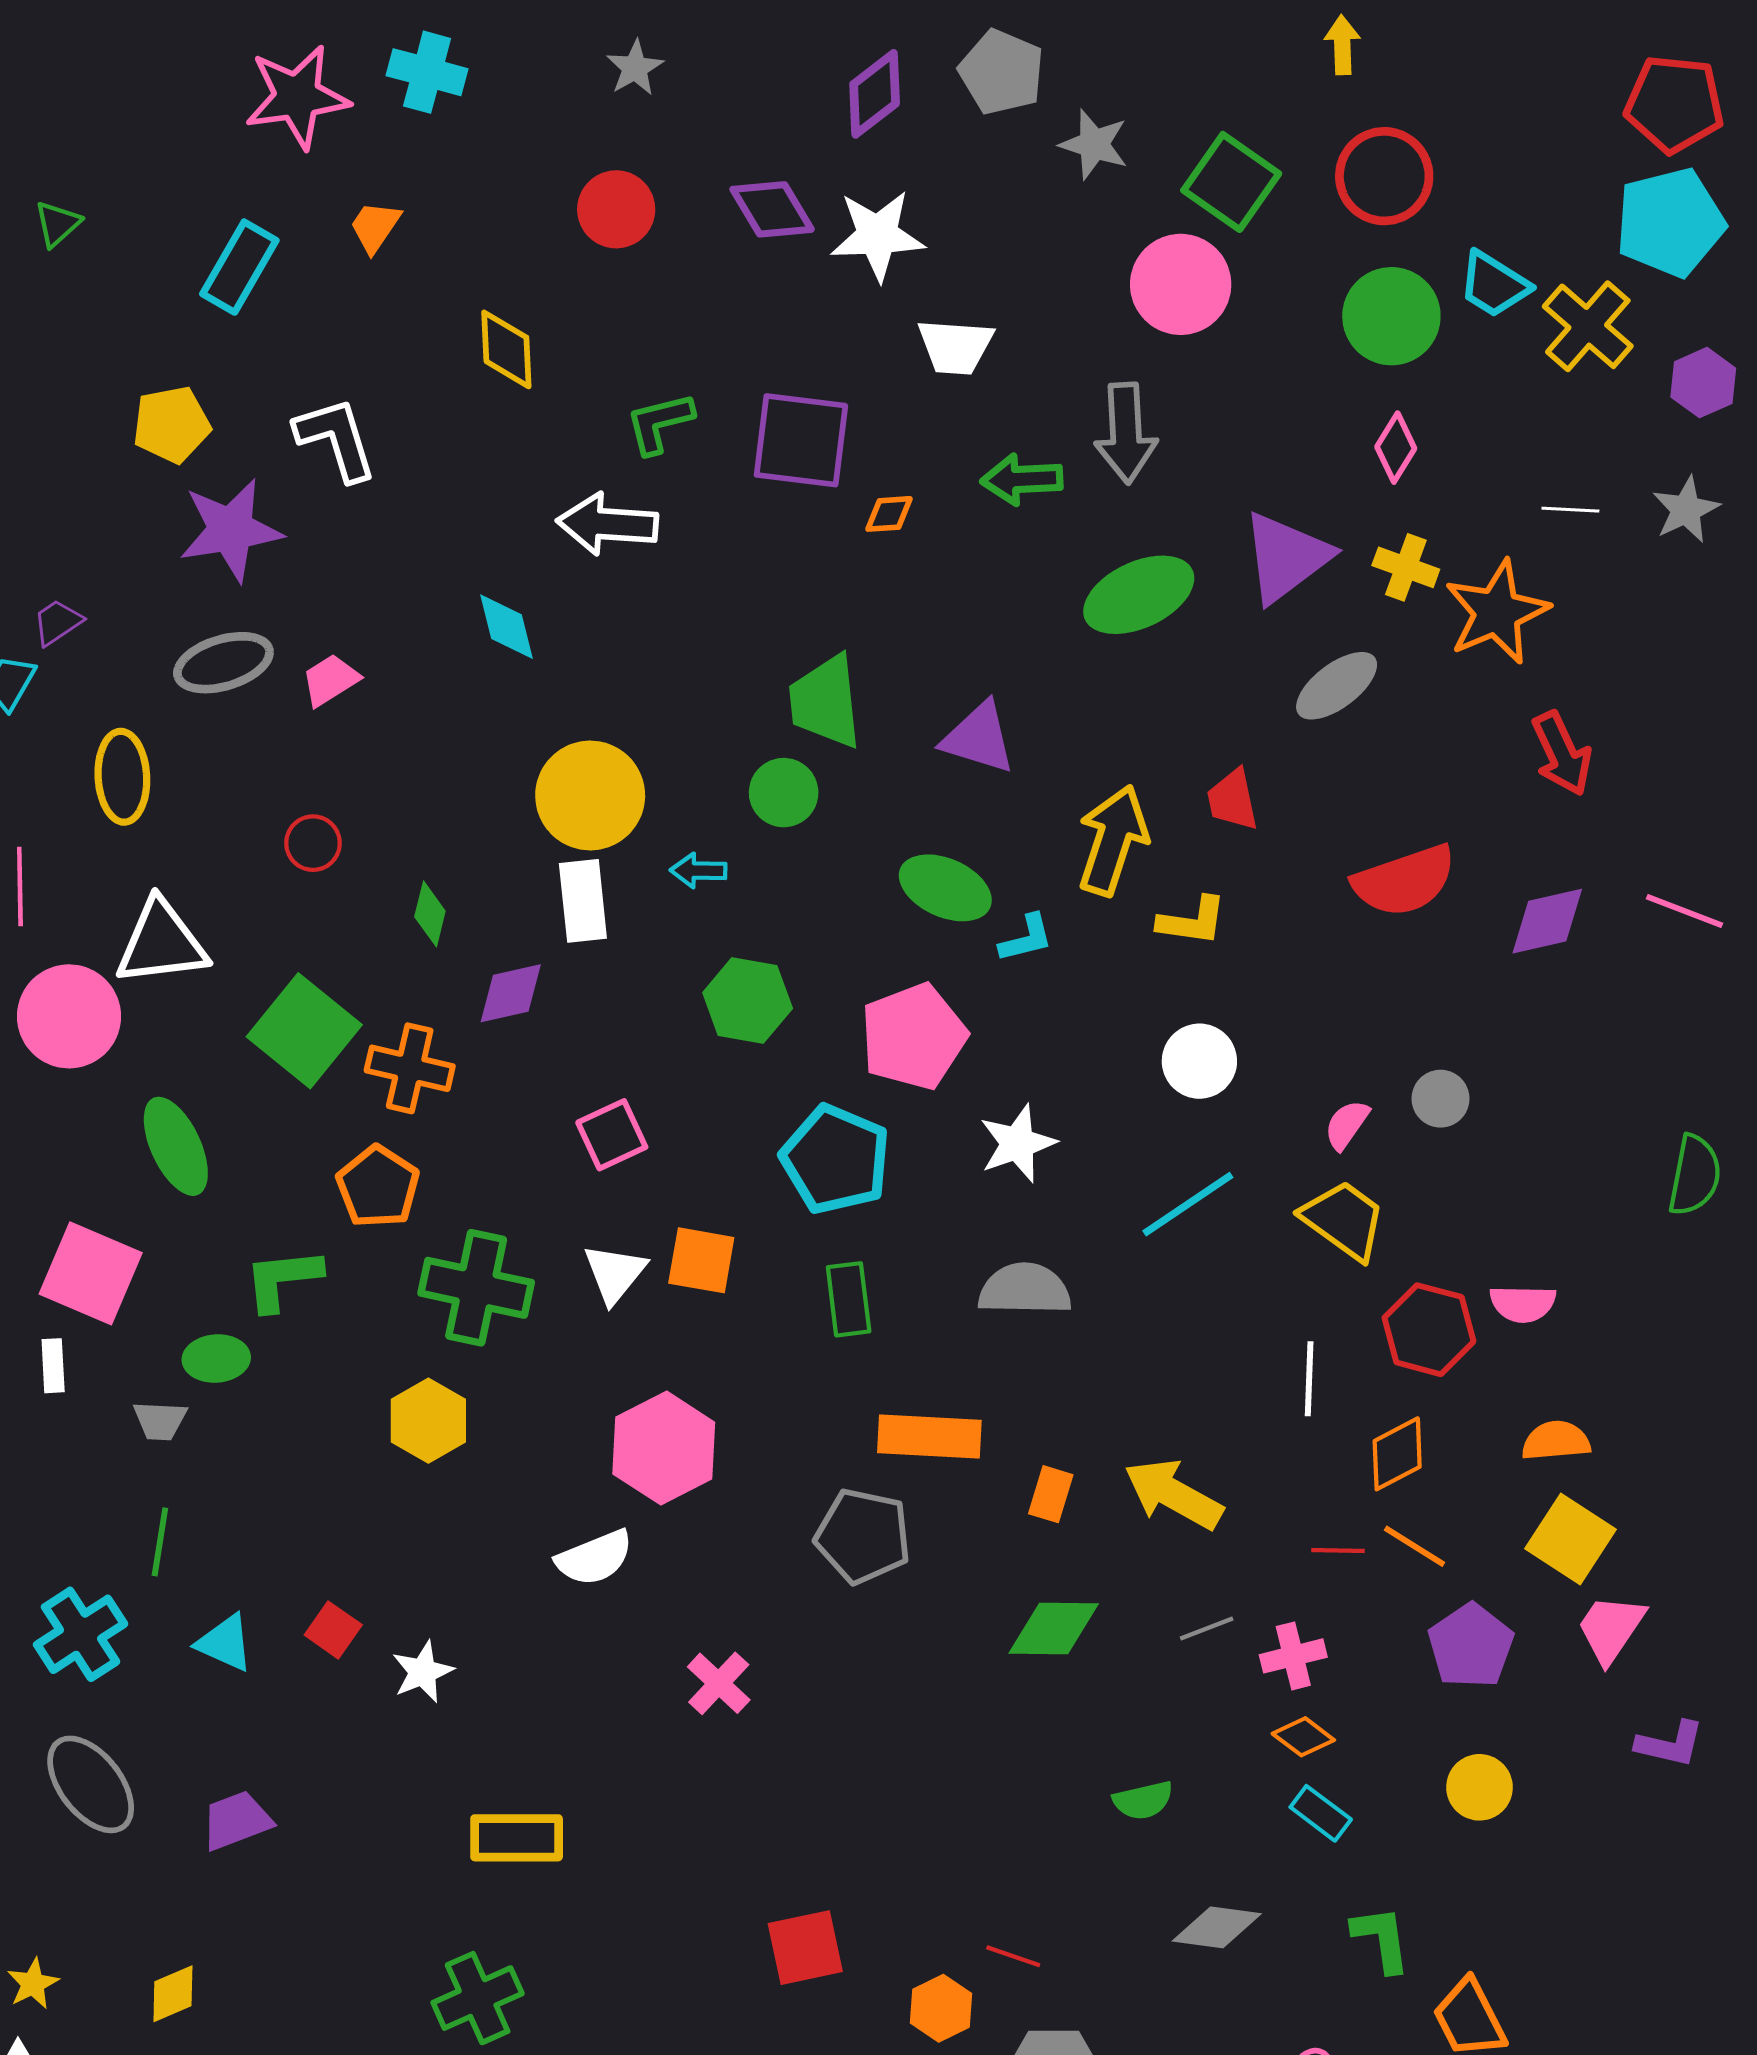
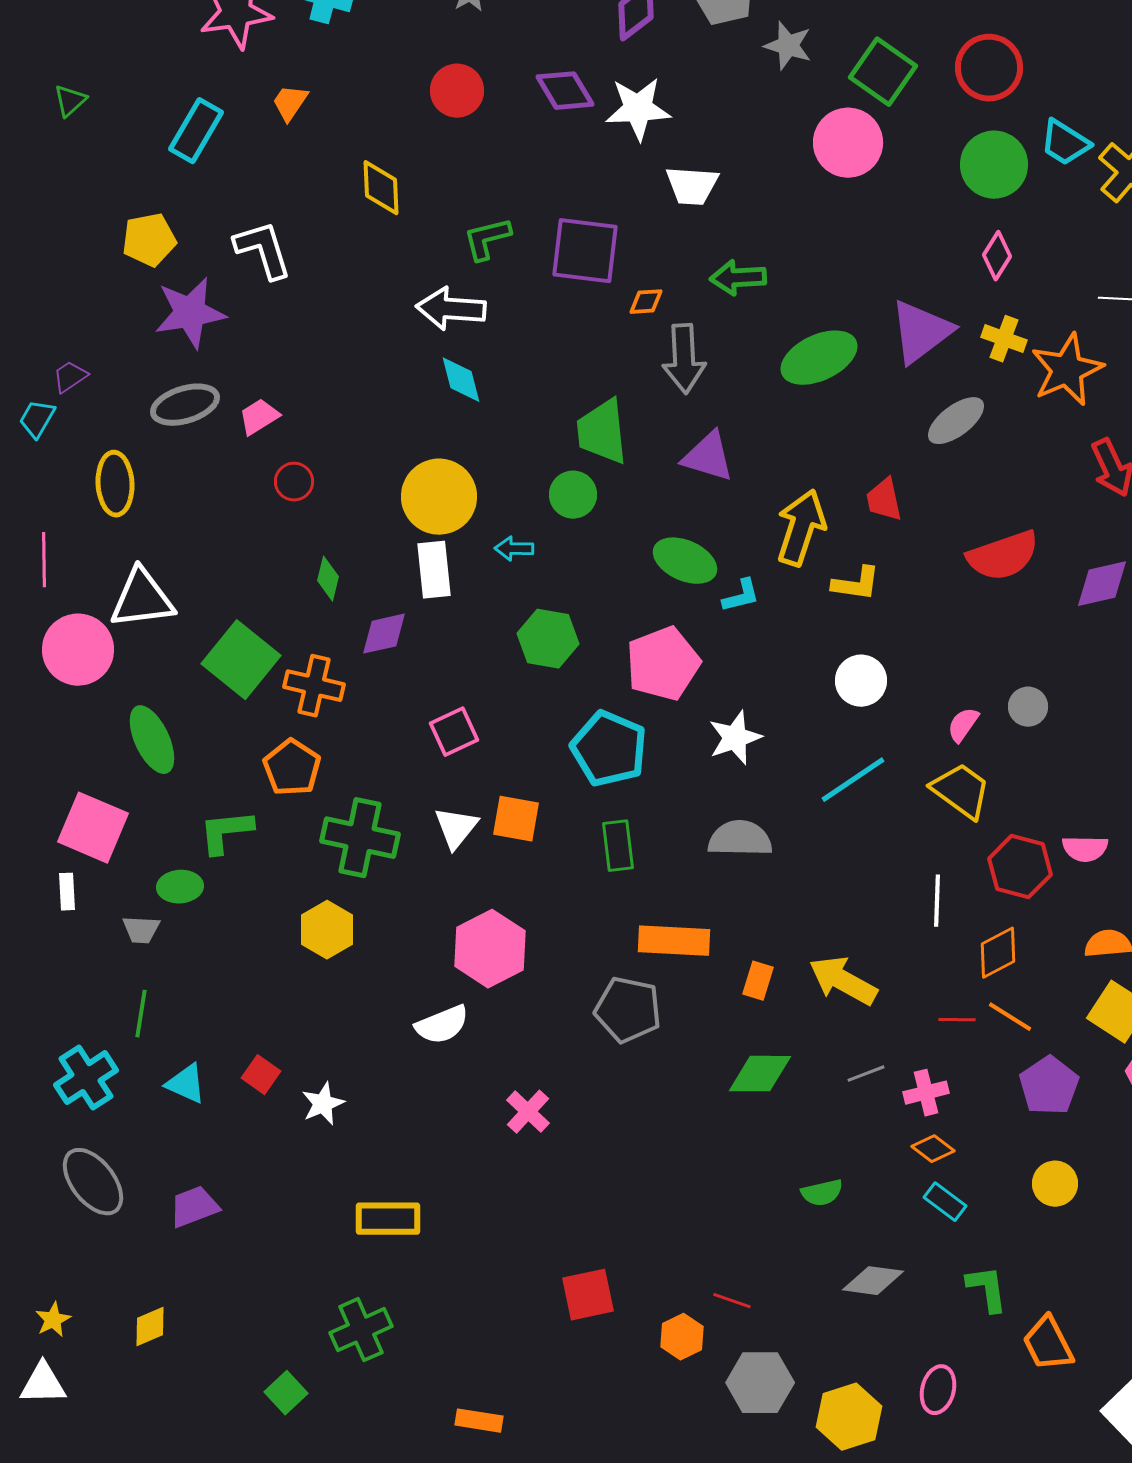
gray arrow: (1126, 433) -> (684, 359), moved
cyan diamond: (506, 627) -> (461, 380), moved
red circle: (313, 843) -> (294, 482), moved

